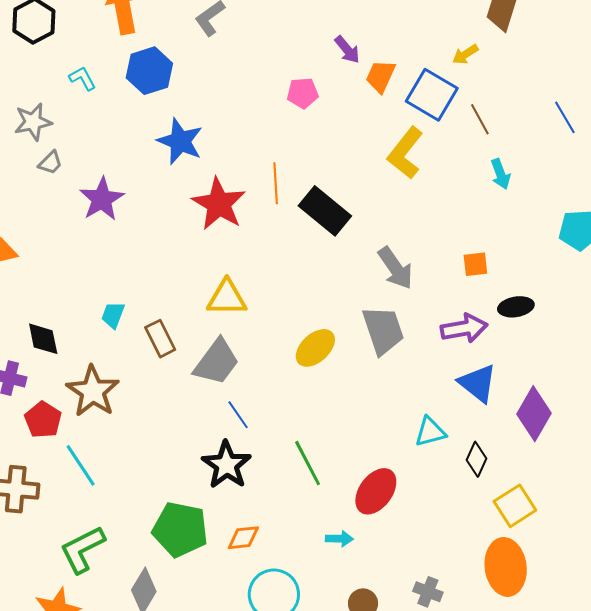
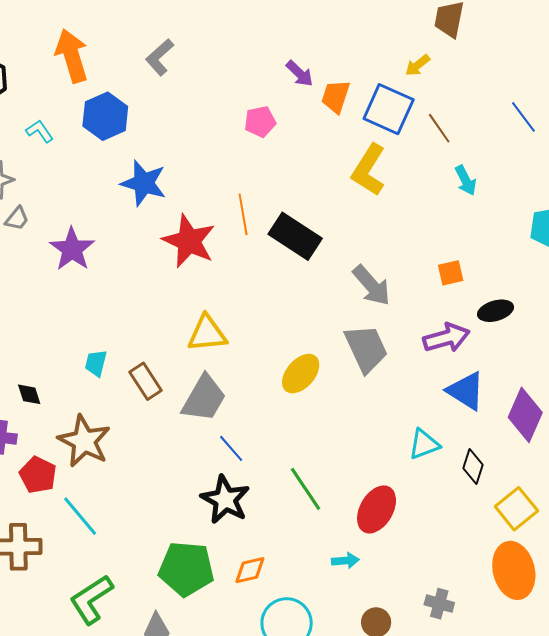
black diamond: (43, 339) -> (29, 394), size x0.7

